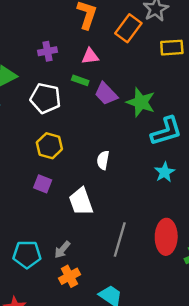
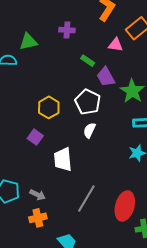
pink triangle: (90, 56) -> (116, 45), moved
white pentagon: (45, 98) -> (88, 102), moved
gray arrow: (62, 250) -> (38, 195), turned -119

